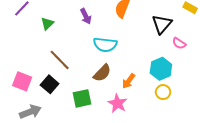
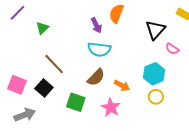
purple arrow: (86, 16) -> (96, 25), moved
orange arrow: (129, 81) -> (122, 86), turned -98
green square: (82, 98) -> (76, 102), turned 30

